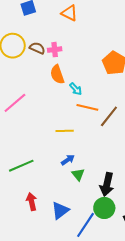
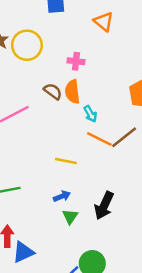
brown semicircle: (37, 48) -> (53, 91), moved
brown line: (109, 116) -> (124, 137), moved
black arrow: (107, 184) -> (104, 206), moved
blue triangle: (60, 210) -> (23, 252), moved

